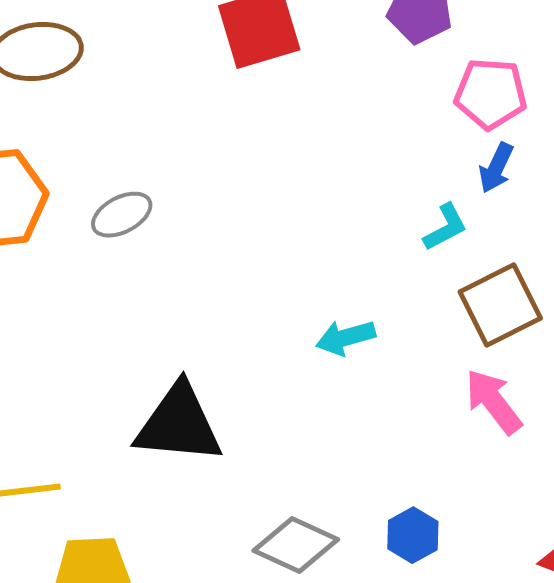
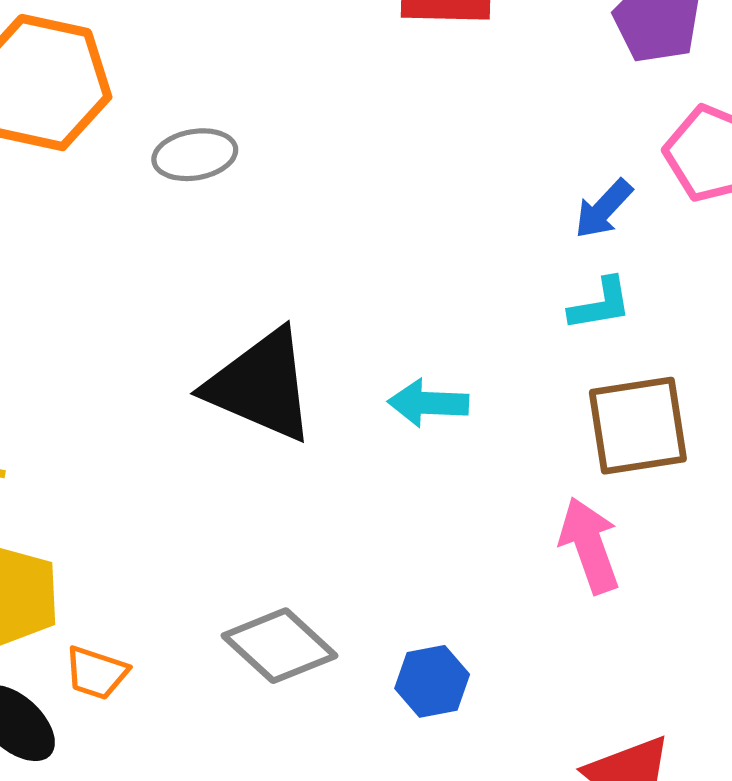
blue arrow: (496, 168) -> (603, 209), moved
black triangle: (179, 424) -> (261, 385), moved

